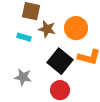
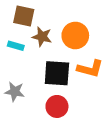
black square: (60, 61) -> (57, 73), turned -35

